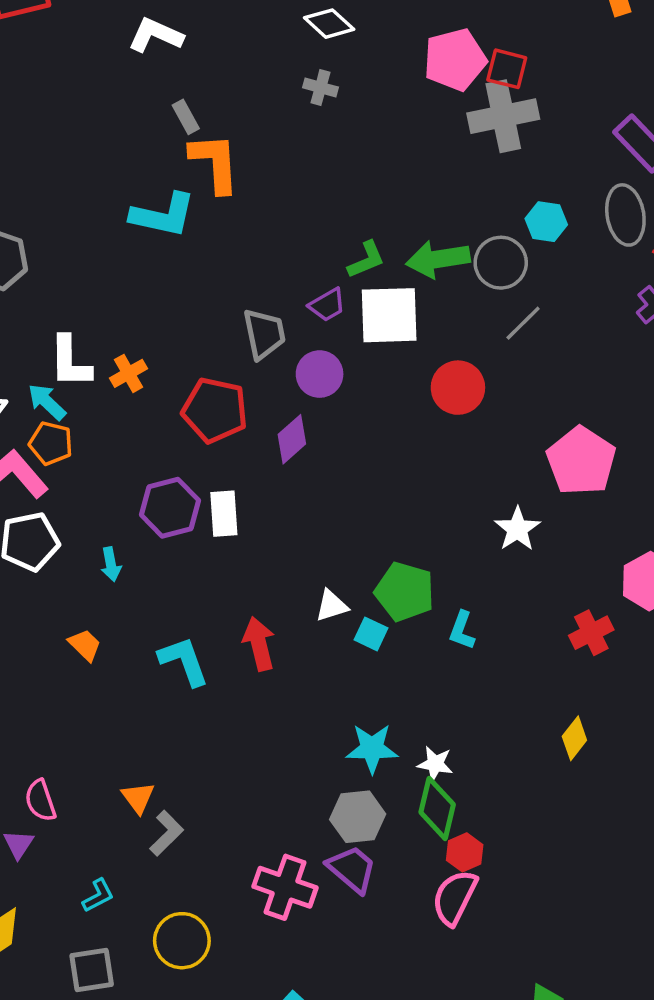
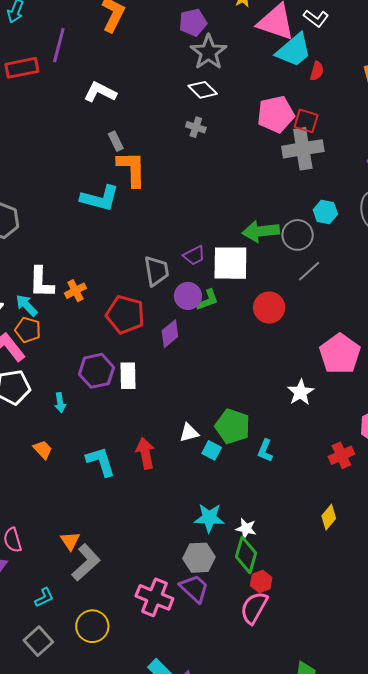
green L-shape: (366, 260) -> (208, 300), moved
gray L-shape: (166, 833) -> (86, 562), size x1.4
gray square: (92, 970) -> (38, 641), turned -36

